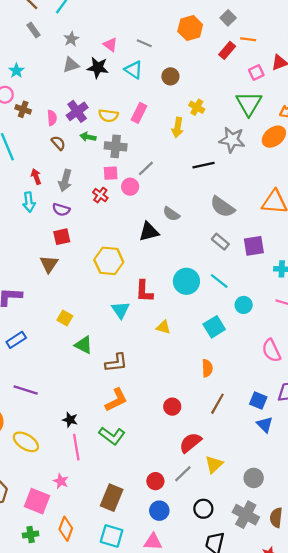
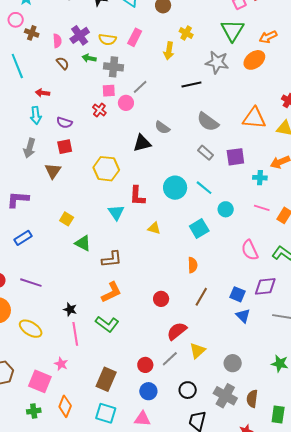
red arrow: (36, 177) -> (42, 93), turned -64
gray arrow: (65, 181) -> (29, 148), moved

